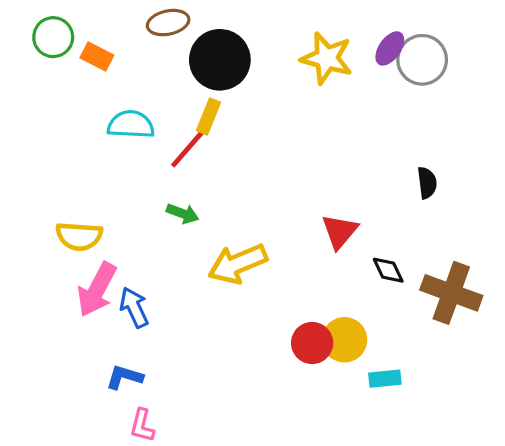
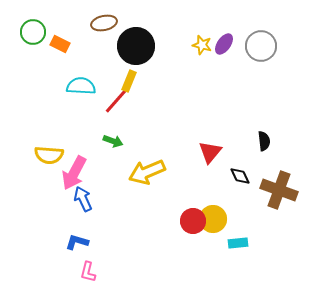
purple ellipse: (390, 48) -> (224, 44), moved
yellow star: (327, 58) -> (202, 45), size x0.6
black semicircle: (427, 183) -> (264, 141), moved
pink arrow: (97, 290) -> (74, 173), moved

